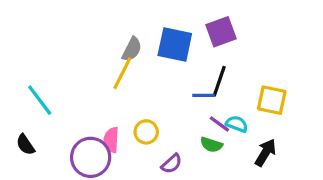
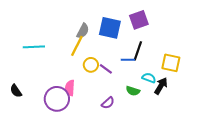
cyan line: (40, 100) -> (34, 47), moved, turned -55
purple line: (219, 124) -> (106, 69), moved
yellow circle: (146, 132) -> (91, 65), moved
black arrow: (265, 153) -> (161, 86), moved

